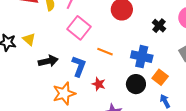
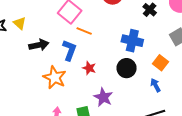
orange line: (105, 52) -> (84, 31), moved
orange square: (160, 77) -> (161, 63), moved
orange star: (64, 94) -> (55, 77), turned -30

